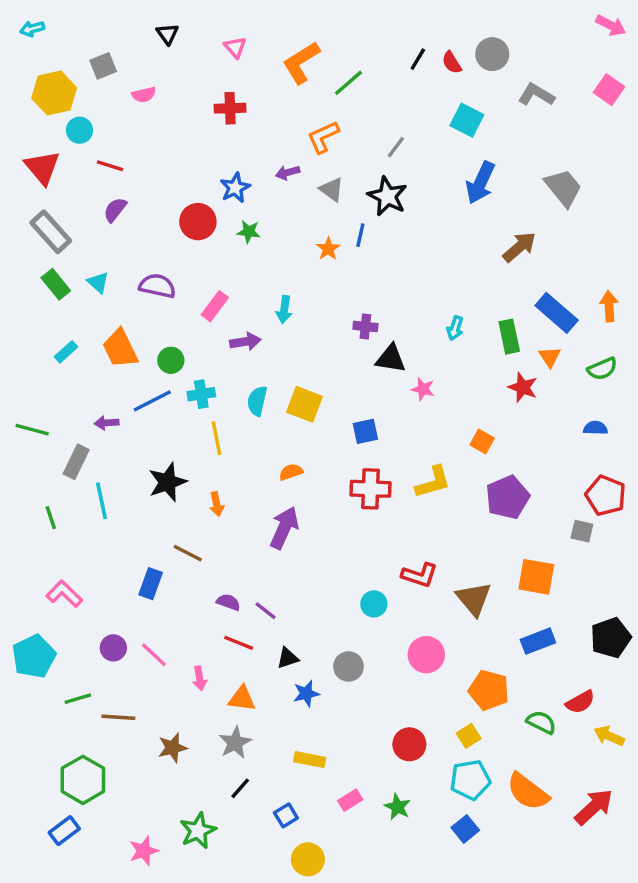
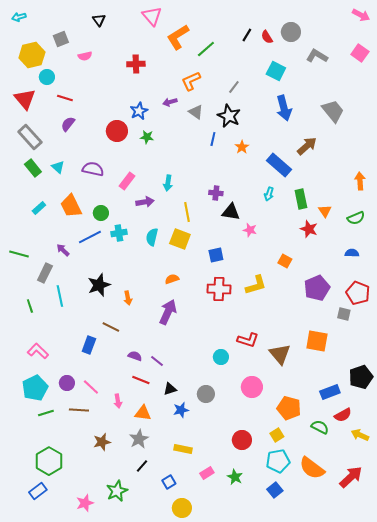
pink triangle: (235, 47) -> (152, 16), moved, size x1.5
blue arrow: (480, 183) -> (284, 108), turned -40
orange star: (328, 249) -> (242, 147), moved
blue rectangle: (557, 313) -> (279, 165), moved
purple arrow: (107, 423) -> (63, 250), turned 48
yellow line: (217, 438) -> (187, 212), moved
purple pentagon: (508, 497) -> (317, 288), moved
blue rectangle: (538, 641) -> (330, 392), moved
cyan pentagon: (34, 656) -> (35, 388), moved
brown line: (118, 717) -> (79, 410), moved

